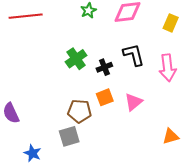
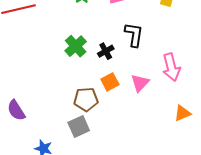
black L-shape: (134, 55) -> (134, 35), turned 30
pink arrow: (168, 68) -> (171, 67), moved

